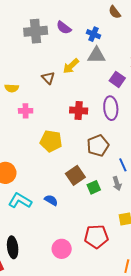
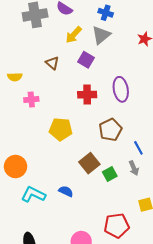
blue cross: (94, 34) -> (106, 13), moved
gray triangle: (96, 55) -> (101, 35), turned -36
yellow arrow: (71, 66) -> (74, 35), moved
purple square: (117, 79) -> (86, 60), moved

